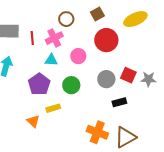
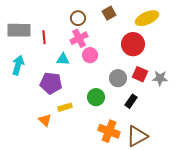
pink cross: (54, 38) -> (79, 38), moved
red circle: (106, 40) -> (133, 44), moved
purple pentagon: (39, 84) -> (51, 83), turned -30
green circle: (71, 85) -> (96, 97), moved
black rectangle: (119, 102) -> (131, 101), turned -40

